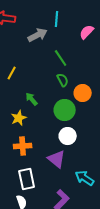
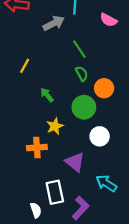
pink semicircle: (87, 32) -> (109, 20), turned -105
yellow star: (19, 118) -> (55, 126), moved
white circle: (68, 136) -> (100, 136), moved
white rectangle: (27, 179) -> (55, 192), moved

